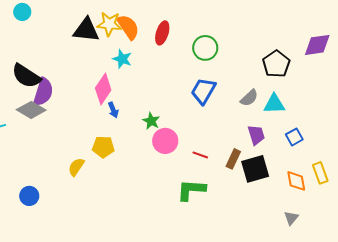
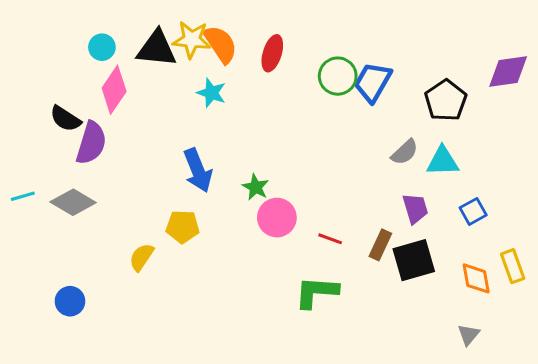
cyan circle: (22, 12) -> (102, 47), moved
black semicircle: (26, 76) -> (65, 119), size x0.7
pink diamond: (103, 89) -> (114, 90), moved
blue trapezoid: (203, 91) -> (373, 82), moved
gray diamond: (31, 110) -> (73, 202), moved
blue arrow: (113, 110) -> (198, 170), size x1.8

